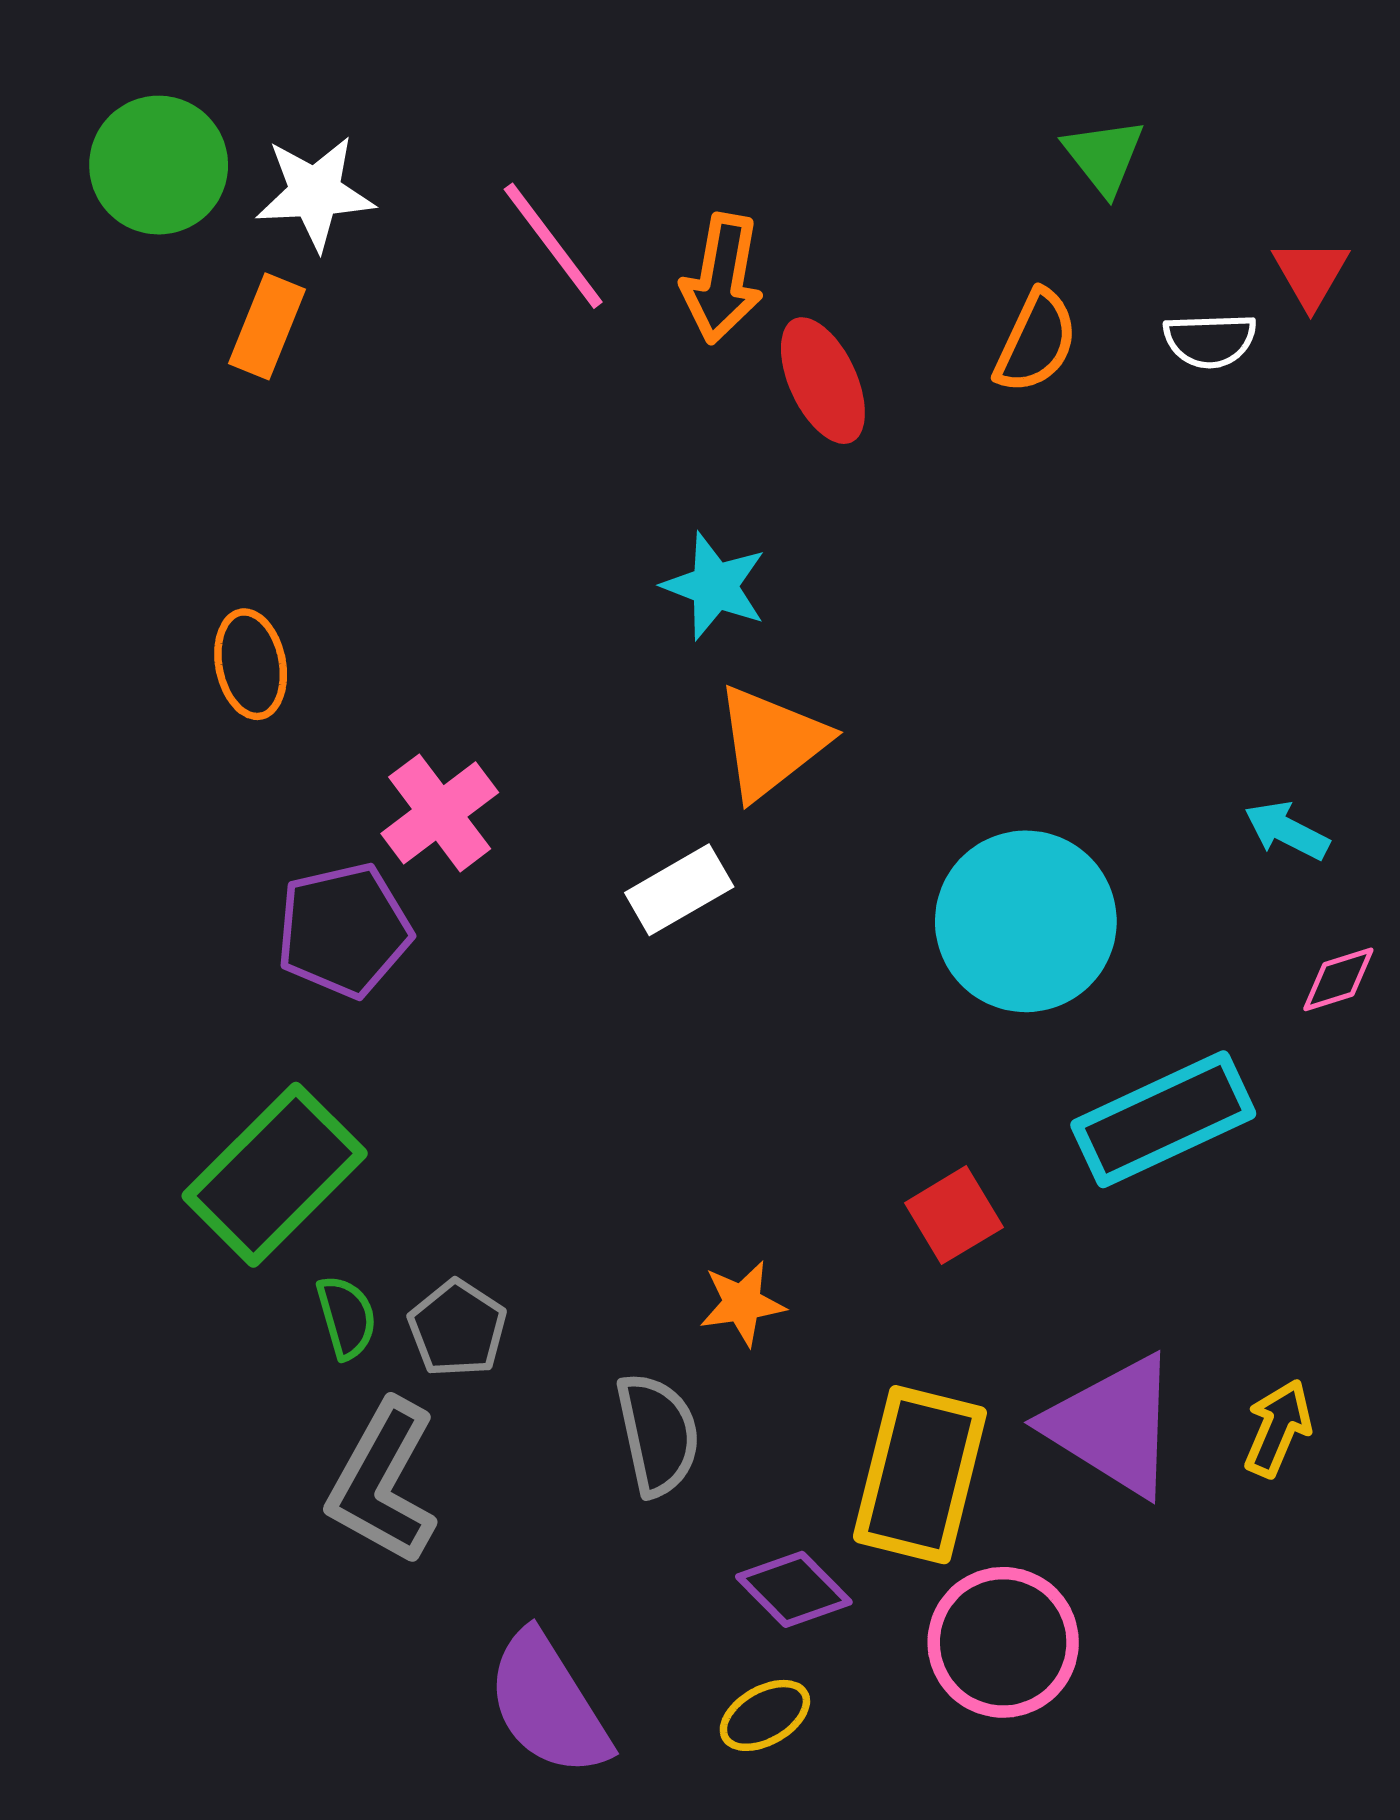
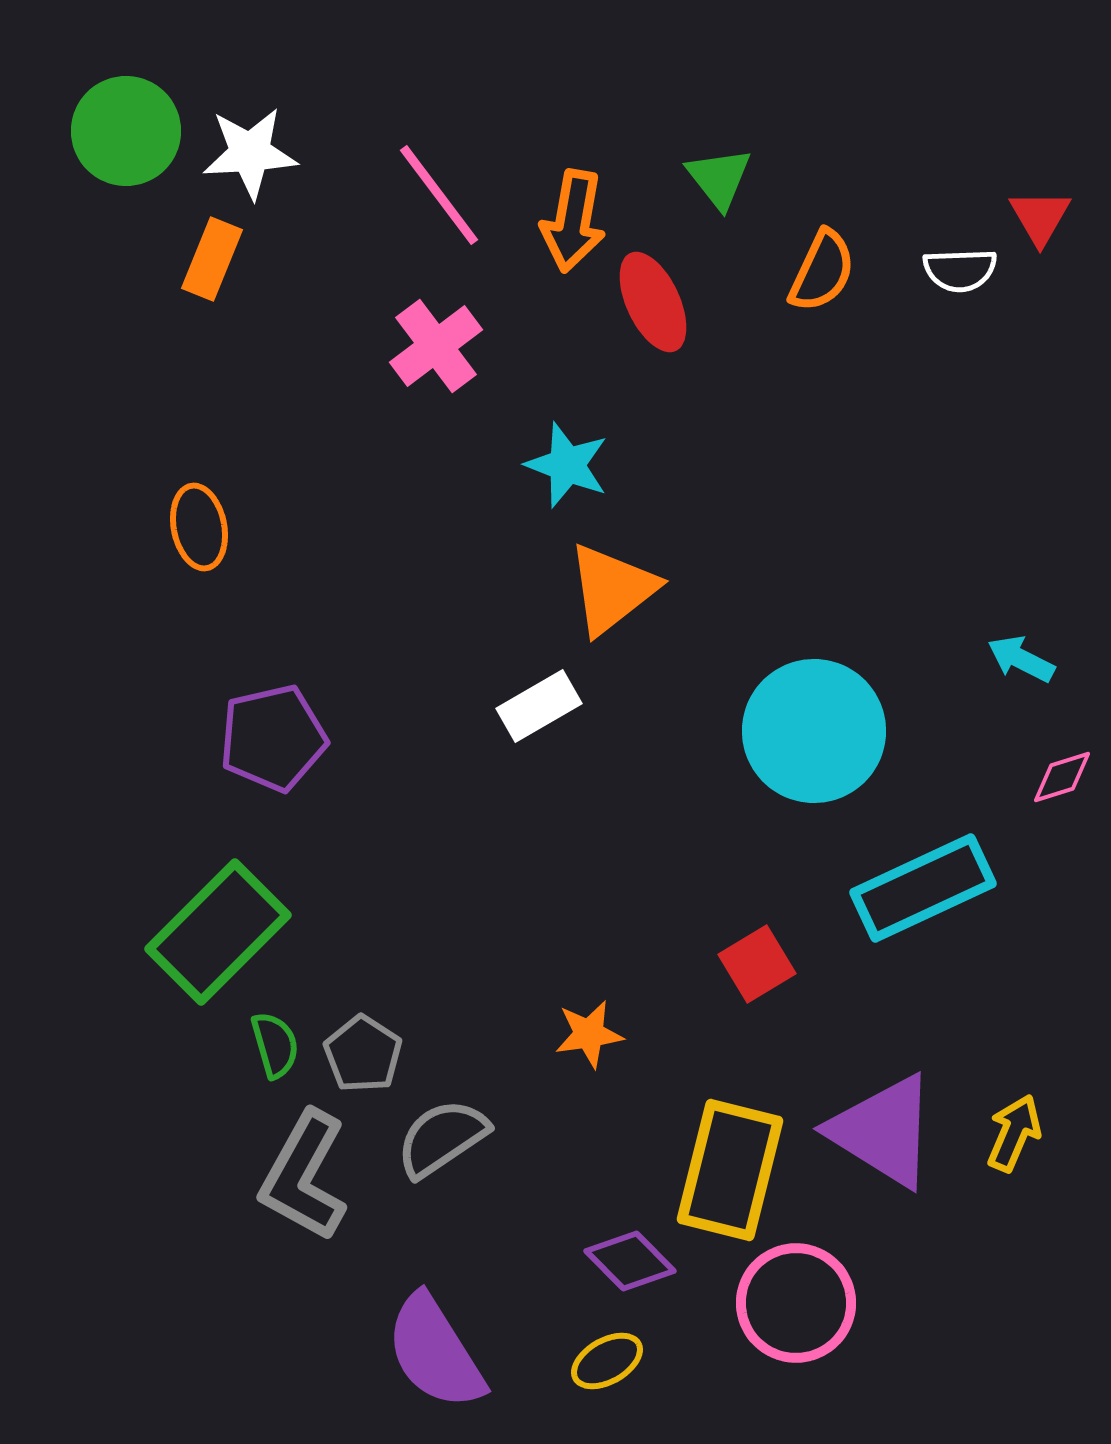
green triangle: (1104, 156) -> (719, 178), moved
pink cross: (440, 813) -> (436, 346), moved
gray semicircle: (658, 1434) -> (442, 1138), moved, turned -112

